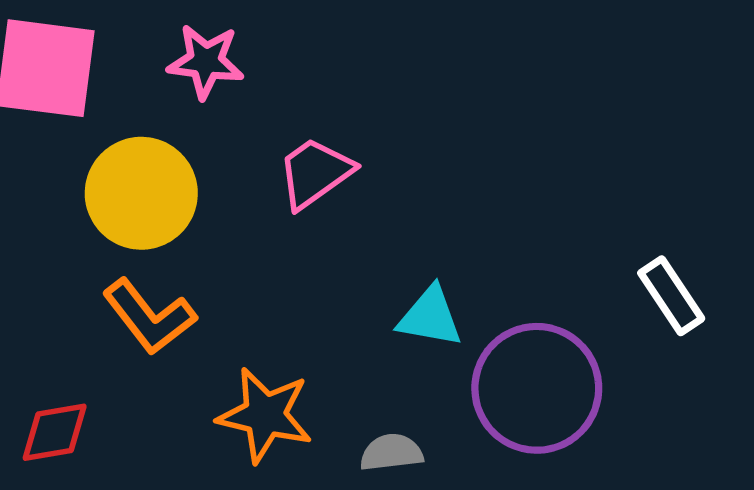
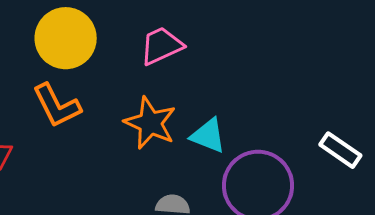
white rectangle: (671, 296) -> (340, 150), turned -33
orange star: (265, 415) -> (150, 123), moved

